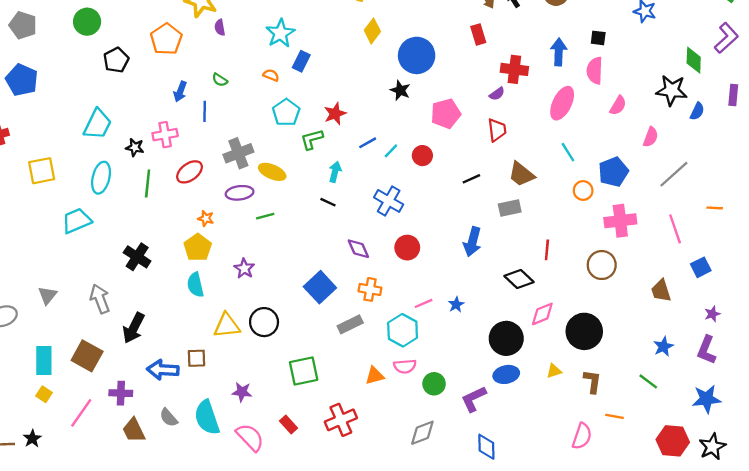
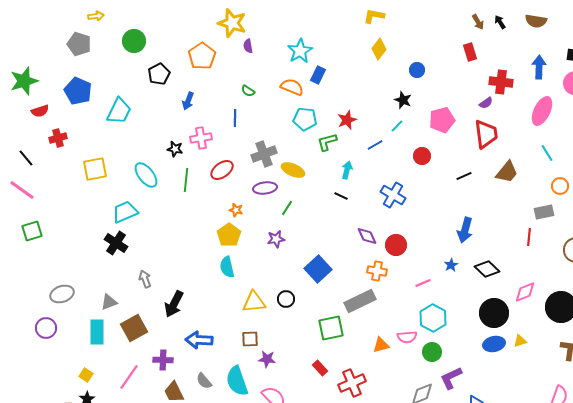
blue circle: (417, 55) -> (417, 70), size x0.5
orange semicircle: (271, 75) -> (292, 87), size x1.6
blue arrow: (180, 92) -> (188, 101), moved
cyan pentagon: (286, 112) -> (305, 119), turned -30
cyan trapezoid: (98, 124) -> (119, 111), moved
red trapezoid: (497, 130) -> (486, 134), size x1.4
cyan line: (391, 151) -> (397, 126), moved
brown trapezoid: (521, 174) -> (507, 172), turned -90
cyan ellipse: (101, 178) -> (146, 175), turned -52
gray rectangle: (510, 208) -> (544, 212), moved
green line: (265, 216) -> (287, 208), turned -42
red circle: (407, 248) -> (396, 245), moved
black cross: (137, 257) -> (116, 243), moved
purple star: (244, 269) -> (276, 239), moved, turned 30
black diamond: (519, 279) -> (487, 269), moved
blue square: (320, 287) -> (318, 269), moved
gray triangle: (47, 295) -> (109, 302), moved, turned 30
gray arrow: (100, 299) -> (145, 279), size x0.7
blue star: (456, 305) -> (451, 265), moved
black circle: (264, 322) -> (286, 299), size x0.7
gray rectangle: (350, 324) -> (360, 301), size x1.4
cyan hexagon: (403, 330) -> (433, 318), moved
brown square: (87, 356) -> (134, 328), turned 32
brown square: (196, 358) -> (250, 339), moved
green square: (304, 371) -> (331, 328), moved
yellow triangle: (554, 371) -> (520, 341), moved
yellow square: (44, 394) -> (86, 375), moved
purple L-shape: (474, 399) -> (451, 378), moved
red rectangle: (288, 425) -> (320, 368), moved

